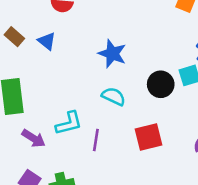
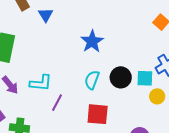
cyan semicircle: (113, 96) -> (92, 80), moved, turned -114

